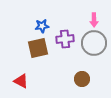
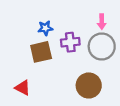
brown circle: (82, 79) -> (89, 85), size x1.5

